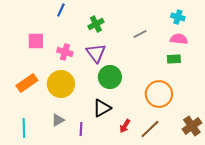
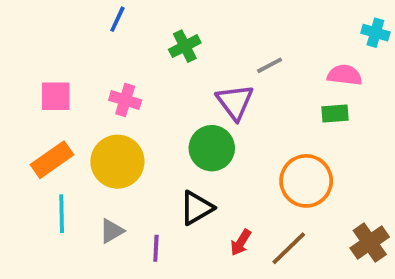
cyan cross: (178, 17) -> (375, 33), moved
pink square: (36, 41) -> (56, 96), moved
purple triangle: (96, 53) -> (235, 102), moved
cyan line: (24, 128) -> (62, 214), moved

